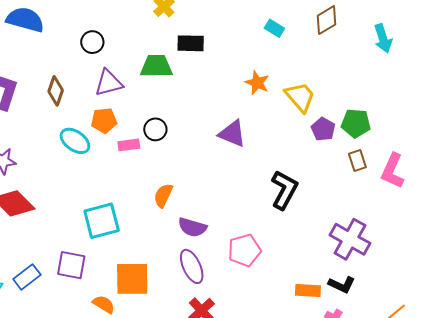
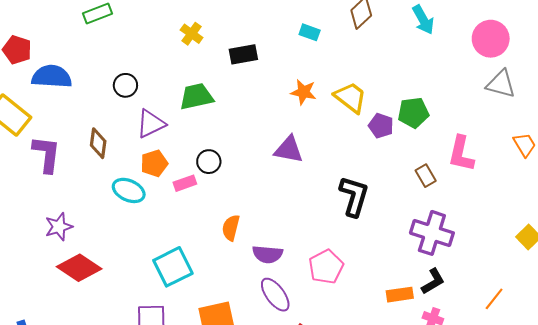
black rectangle: (191, 43) -> (243, 54), moved
brown rectangle: (357, 161) -> (426, 176), moved
black L-shape: (342, 285) -> (433, 281), turned -44

